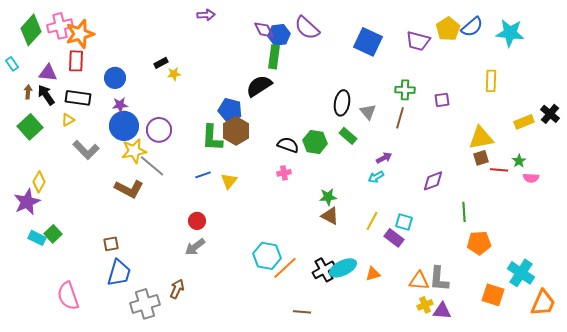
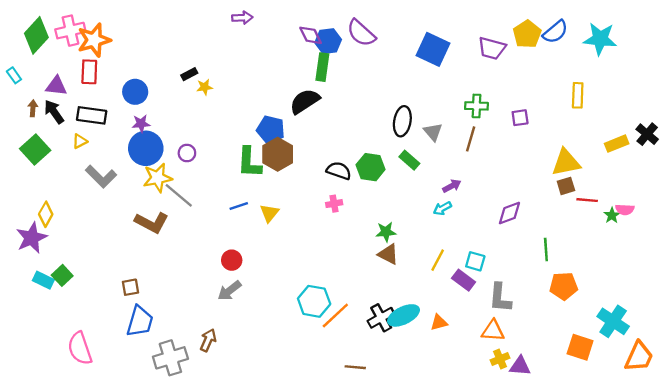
purple circle: (159, 130) -> (187, 153), size x0.6
green star: (519, 161) -> (612, 215), moved
gray L-shape: (439, 279) -> (500, 298), moved

